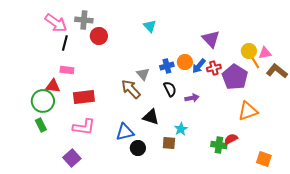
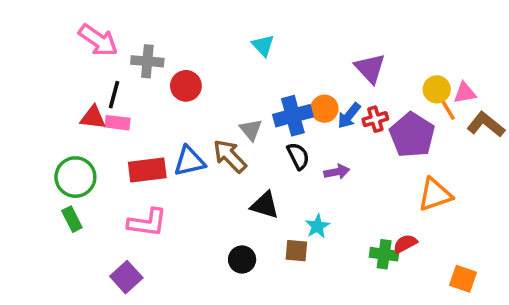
gray cross: (84, 20) -> (147, 61), moved
red circle: (99, 36) -> (186, 86), moved
black line: (65, 43) -> (114, 95), moved
blue cross: (167, 66) -> (293, 116), size x1.5
red triangle: (53, 86) -> (93, 117), moved
blue triangle: (125, 132) -> (189, 161), moved

